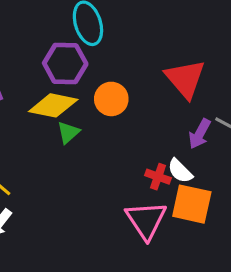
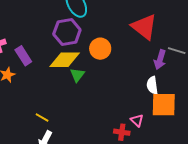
white semicircle: (180, 171) -> (152, 85), turned 48
red cross: (158, 177) -> (122, 132), moved
pink triangle: (146, 220) -> (137, 120), size x0.5

